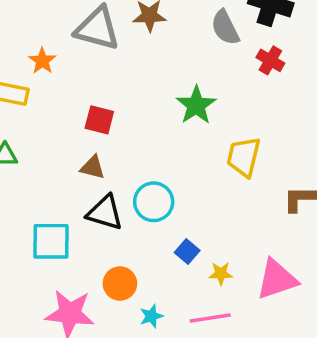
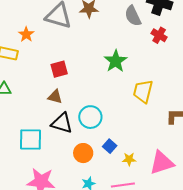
red square: (99, 120) -> (59, 69), turned -30
orange circle: (120, 284) -> (83, 153), moved

